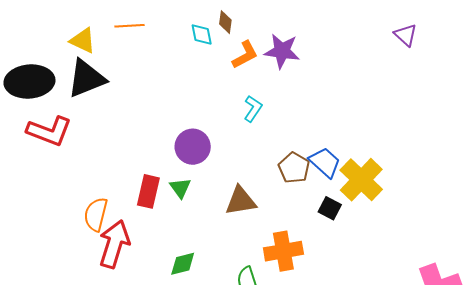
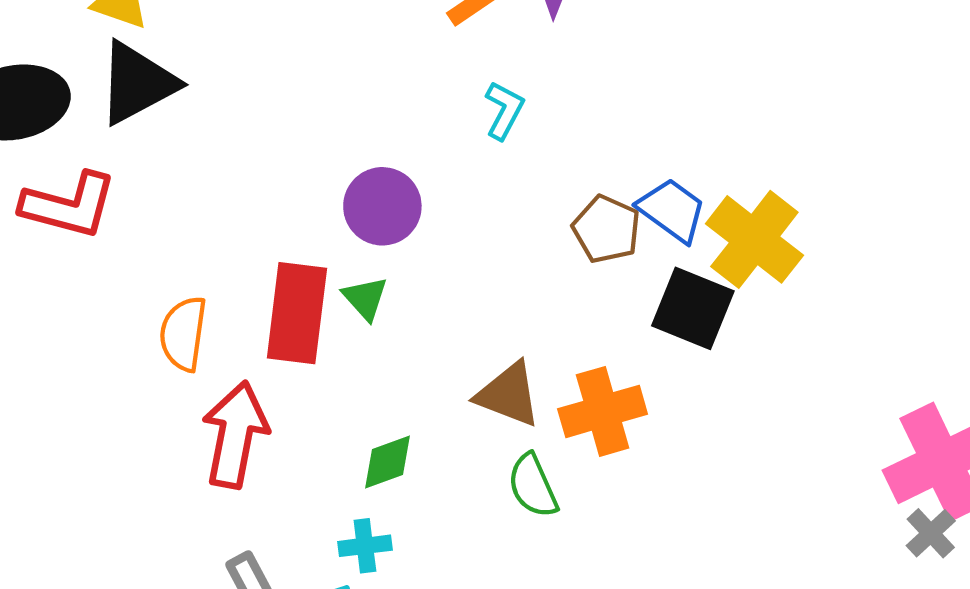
red rectangle: (148, 191) -> (297, 313), size x1.4
brown triangle: (241, 201) -> (508, 395), moved, turned 36
black square: (330, 208) -> (693, 308), size x1.6
orange semicircle: (96, 214) -> (183, 334), moved

